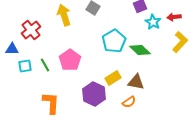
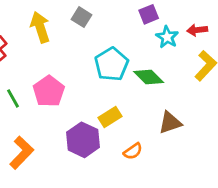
brown triangle: (136, 82) -> (170, 123), moved, turned -30
orange L-shape: (51, 103) -> (22, 153), turned 40

